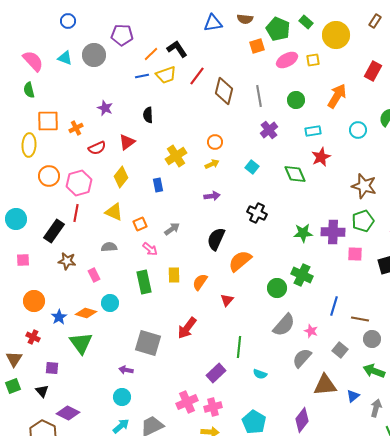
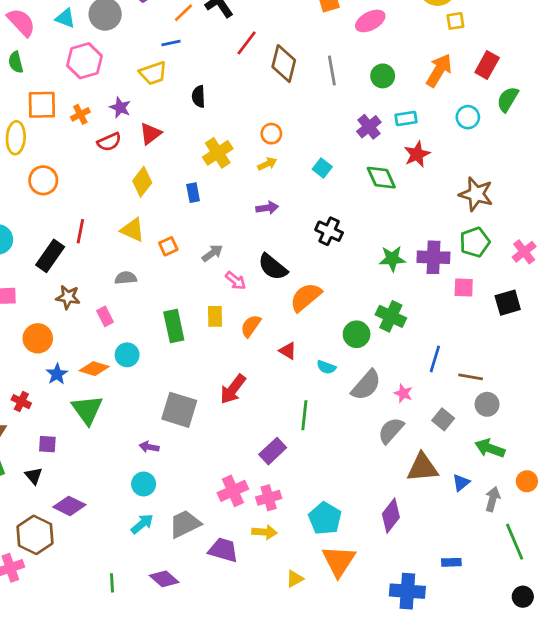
yellow square: (313, 60) -> (455, 21), moved
red rectangle: (373, 71) -> (487, 65), moved
yellow trapezoid: (166, 75) -> (153, 73), moved
purple star: (105, 108) -> (120, 108), moved
black semicircle: (148, 115) -> (199, 97), moved
purple cross: (269, 130) -> (369, 127), moved
pink hexagon: (79, 183) -> (84, 61), moved
black semicircle: (216, 239) -> (273, 267), turned -75
pink arrow: (150, 249) -> (236, 281), moved
red triangle: (227, 300) -> (288, 351), turned -40
orange circle: (34, 301) -> (38, 338), moved
cyan semicircle: (260, 374) -> (326, 367), moved

